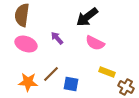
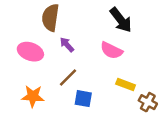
brown semicircle: (22, 15) -> (50, 18), moved
black arrow: (87, 17) -> (121, 20), moved, turned -90
brown line: (51, 74) -> (68, 77), moved

